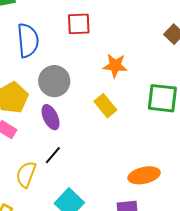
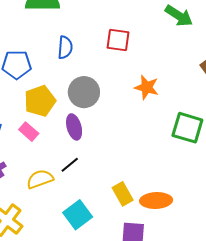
blue semicircle: (28, 40) -> (65, 47), size x0.7
yellow rectangle: (105, 106) -> (123, 194), moved
yellow semicircle: (26, 174) -> (40, 179), turned 40

